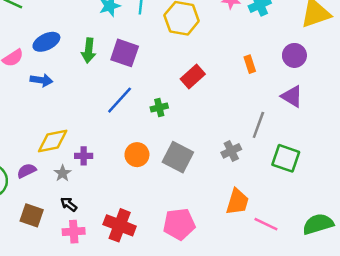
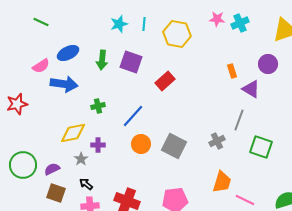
red rectangle: (193, 77) -> (165, 81), moved
blue arrow: (41, 80) -> (64, 84), size x1.5
purple triangle: (292, 96) -> (251, 89), moved
blue line: (120, 100) -> (133, 116), moved
green cross: (159, 108) -> (98, 106), moved
purple semicircle: (27, 171) -> (52, 169), moved

